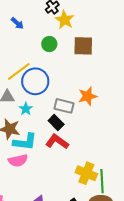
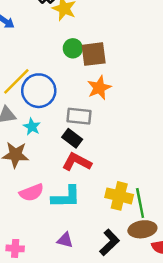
green circle: (49, 44) -> (73, 48), moved
brown square: (83, 46) -> (94, 54), moved
orange star: (88, 96) -> (99, 88), moved
cyan L-shape: (25, 142) -> (66, 197), moved

